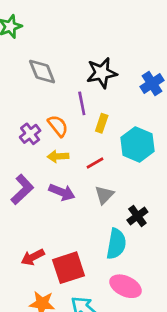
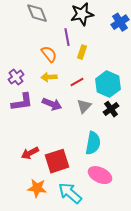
purple cross: (30, 134) -> (16, 77), moved
cyan hexagon: (137, 144) -> (108, 84), moved
purple L-shape: (22, 190) -> (22, 102), turned 35
black cross: (137, 216) -> (111, 109), moved

